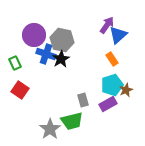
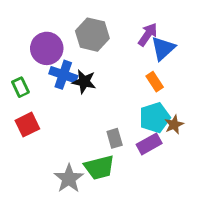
gray hexagon: (62, 40) -> (92, 35), moved
black star: (61, 59) -> (84, 82), turned -30
red square: (20, 90) -> (27, 125), turned 30

